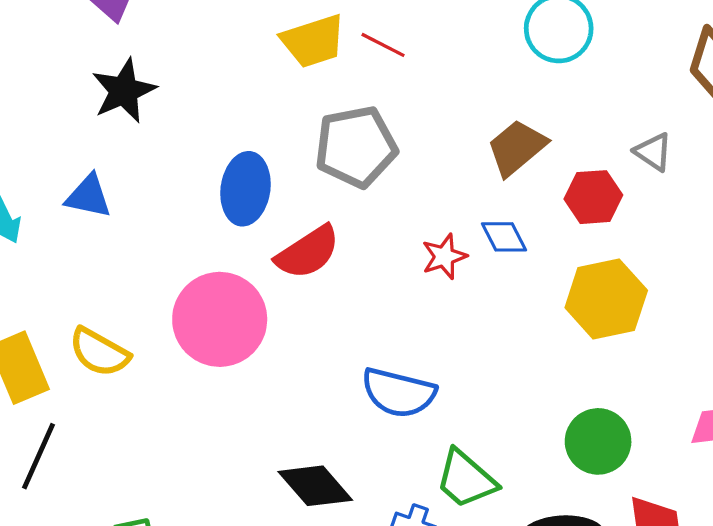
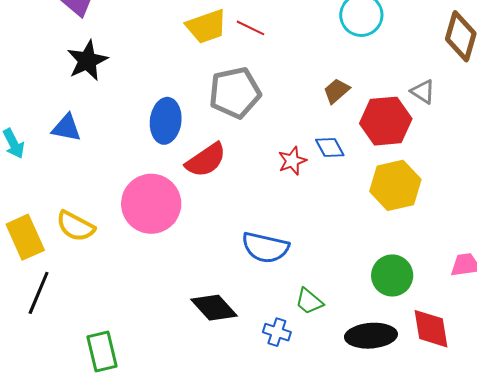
brown trapezoid: (517, 148) -> (337, 91), size x0.7
red hexagon: (593, 197) -> (386, 121), size x1.4
green trapezoid: (466, 479) -> (309, 301), size x0.7

